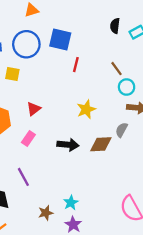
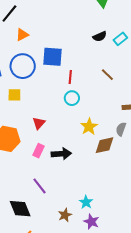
black semicircle: (115, 26) -> (100, 36), turned -112
cyan circle: (127, 87) -> (72, 98), moved
yellow star: (86, 109) -> (89, 127), moved
black arrow: (68, 145) -> (61, 154), moved

